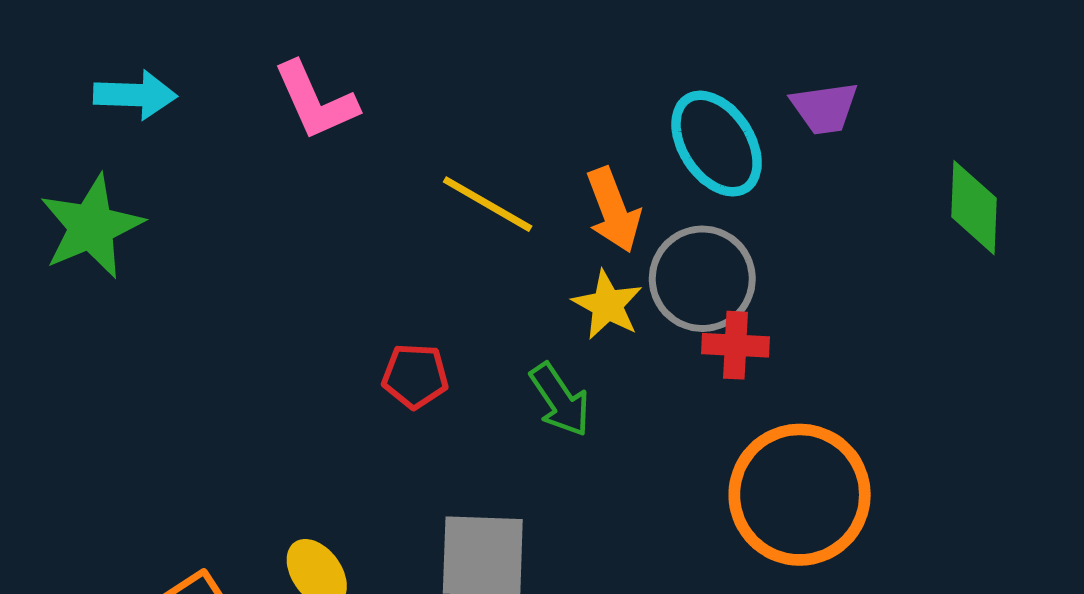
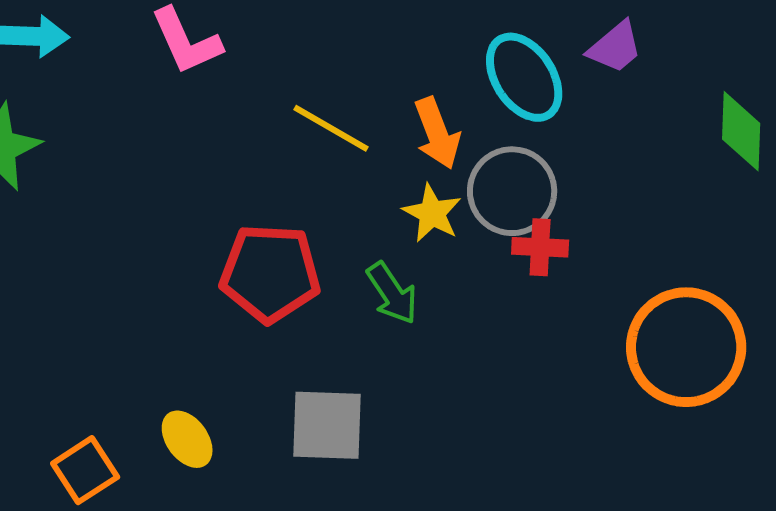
purple trapezoid: (824, 108) -> (615, 47), turned -32
red pentagon: (415, 376) -> (270, 273), size x1.8
orange circle: (800, 495) -> (686, 347), moved

